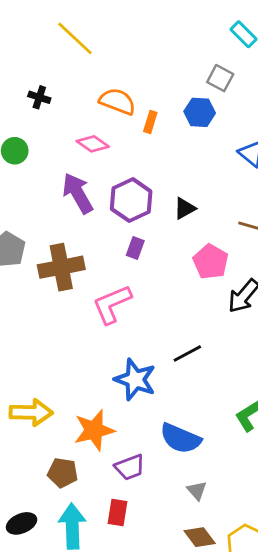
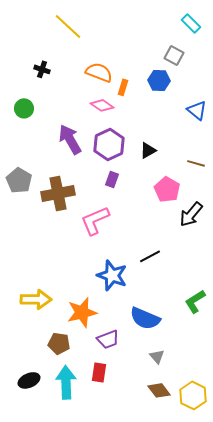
pink diamond: (93, 144) -> (102, 105), moved

